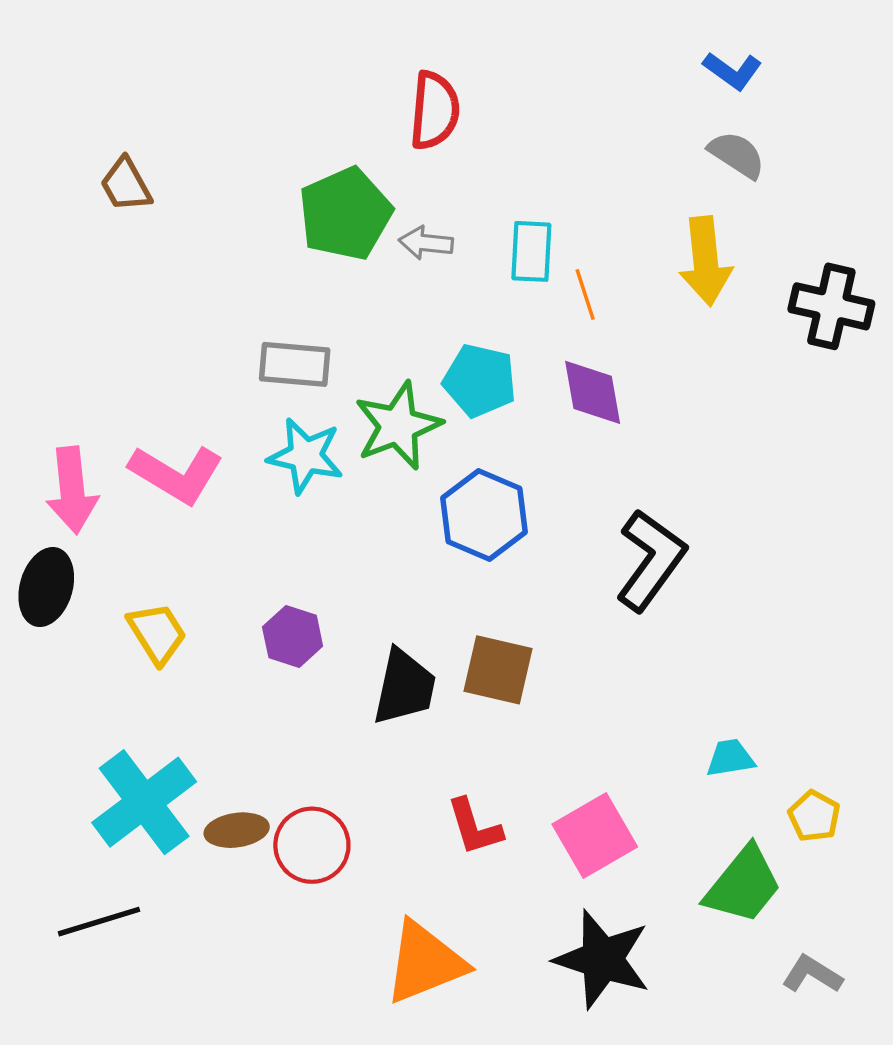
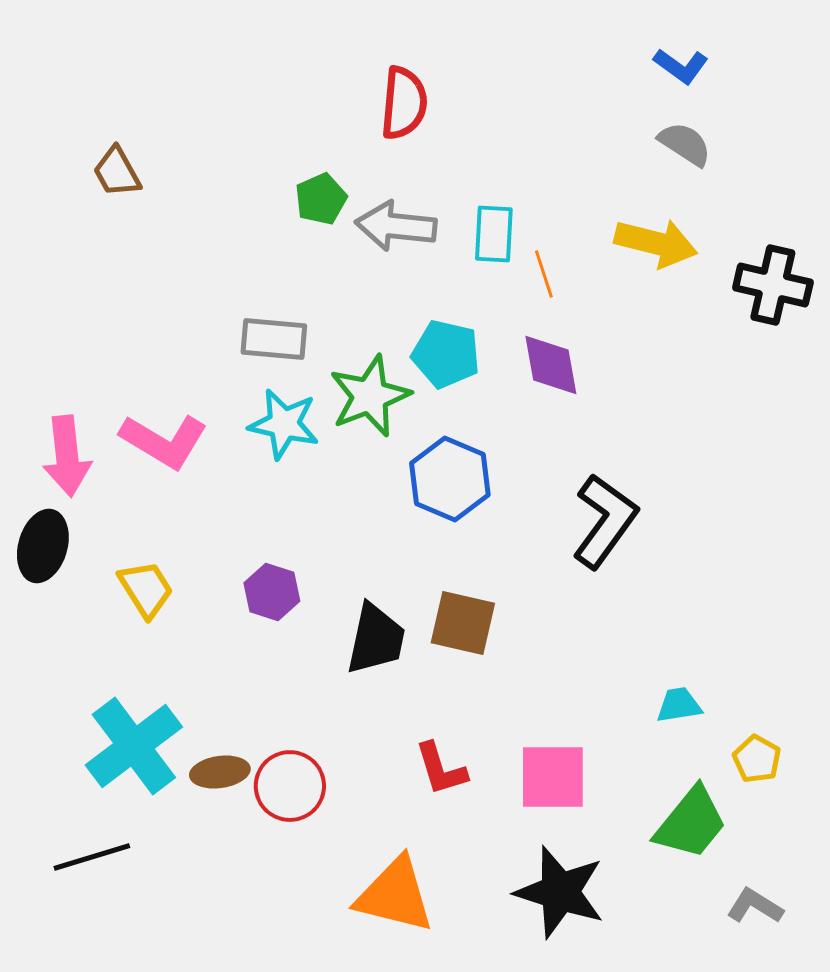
green pentagon: (345, 214) -> (321, 199), size x0.6
gray arrow: (426, 243) -> (396, 226), size x1.6
yellow arrow: (706, 261) -> (656, 243), turned -70
pink square: (595, 835) -> (553, 777), turned 30
orange triangle: (425, 962) -> (395, 895), turned 36

